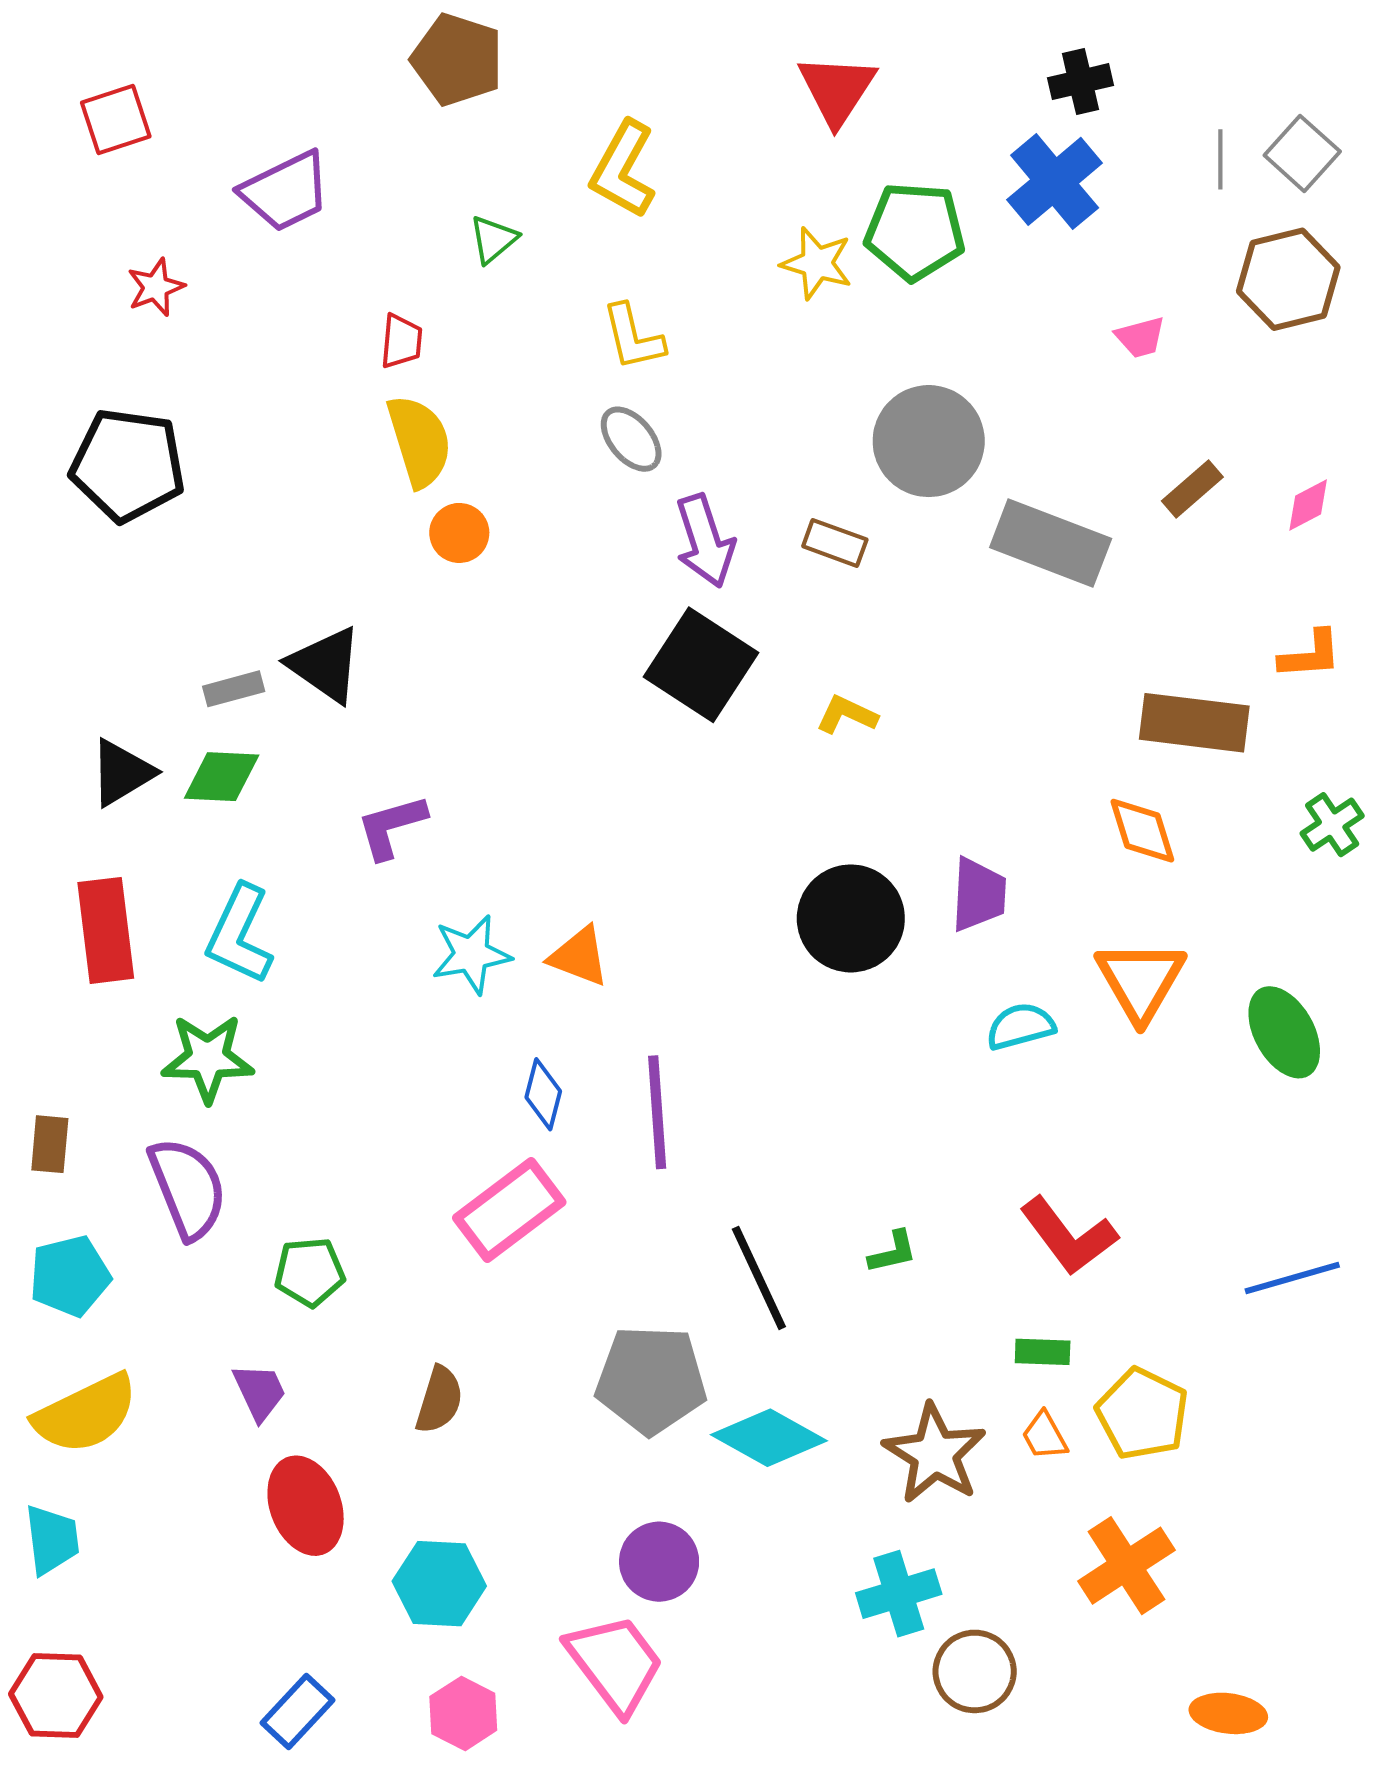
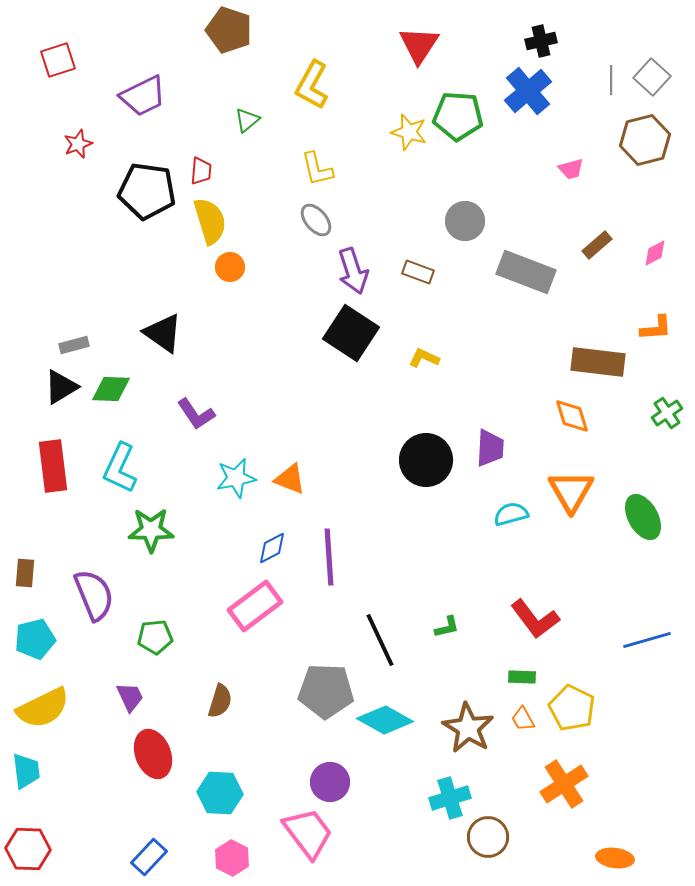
gray circle: (929, 441) -> (465, 221), size x0.7
black pentagon: (128, 465) -> (147, 191), moved
gray rectangle: (234, 689) -> (74, 345), moved
purple L-shape: (391, 827) -> (196, 414), turned -108
green star: (208, 1058) -> (151, 530), moved
blue diamond: (543, 1094) -> (272, 548), turned 48

